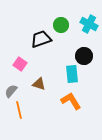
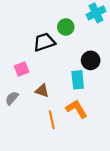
cyan cross: (89, 24) -> (96, 13), moved, turned 36
pink square: (20, 64) -> (22, 69), turned 32
orange line: (19, 110) -> (52, 120), moved

